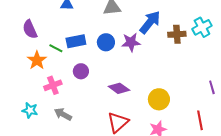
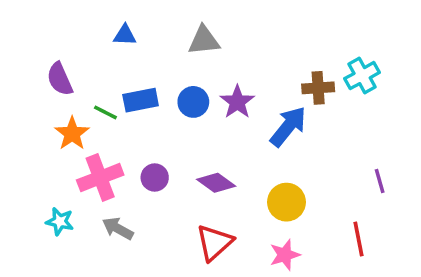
blue arrow: (150, 22) -> (288, 127), moved
purple star: (131, 42) -> (237, 102), turned -30
purple circle: (81, 71) -> (155, 177), moved
pink cross: (53, 85) -> (100, 177), size x1.4

